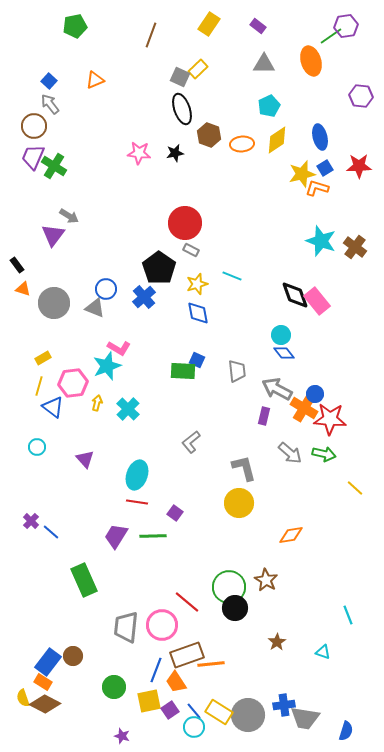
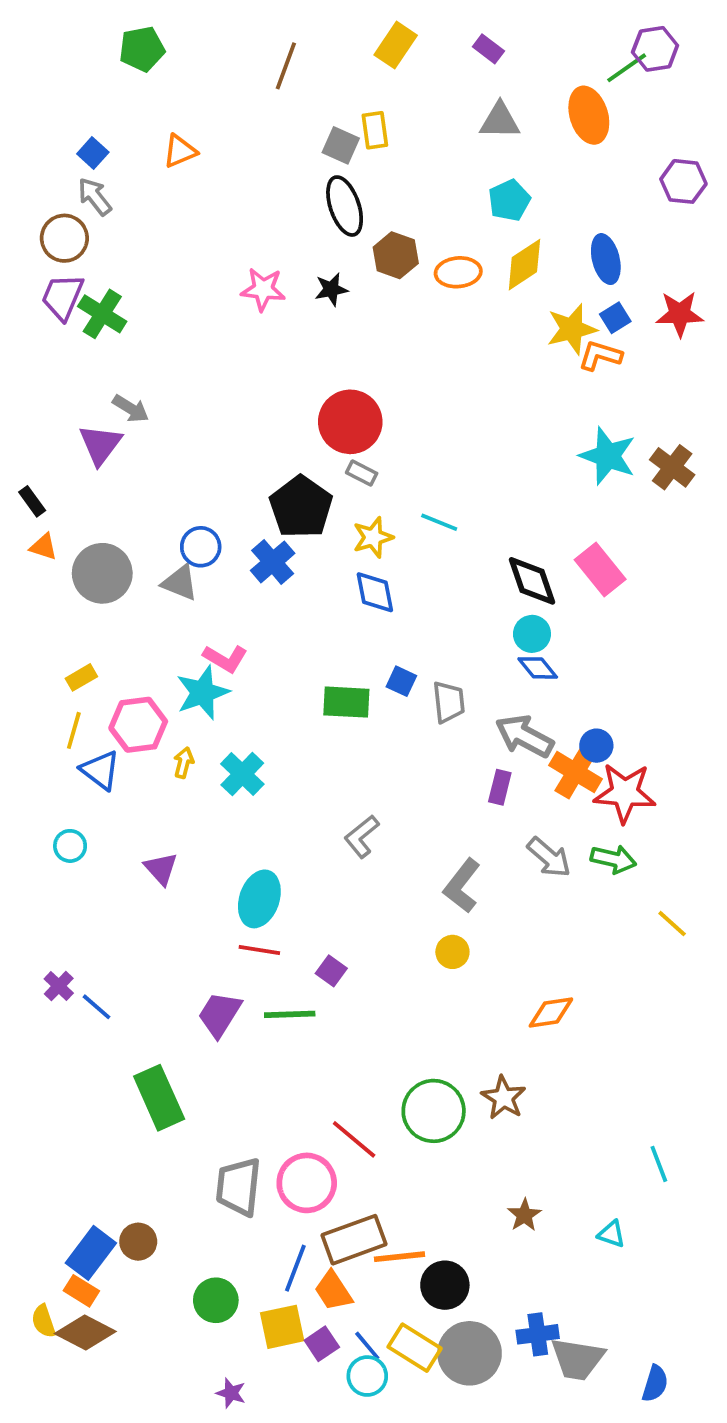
yellow rectangle: (198, 69) -> (375, 130), turned -54
black diamond: (295, 295) -> (532, 581), moved
blue square: (197, 360) -> (401, 681), moved
gray L-shape: (244, 468) -> (462, 886), turned -128
yellow circle: (239, 503) -> (452, 952), size x0.6
black circle: (235, 608) -> (445, 1285), moved

